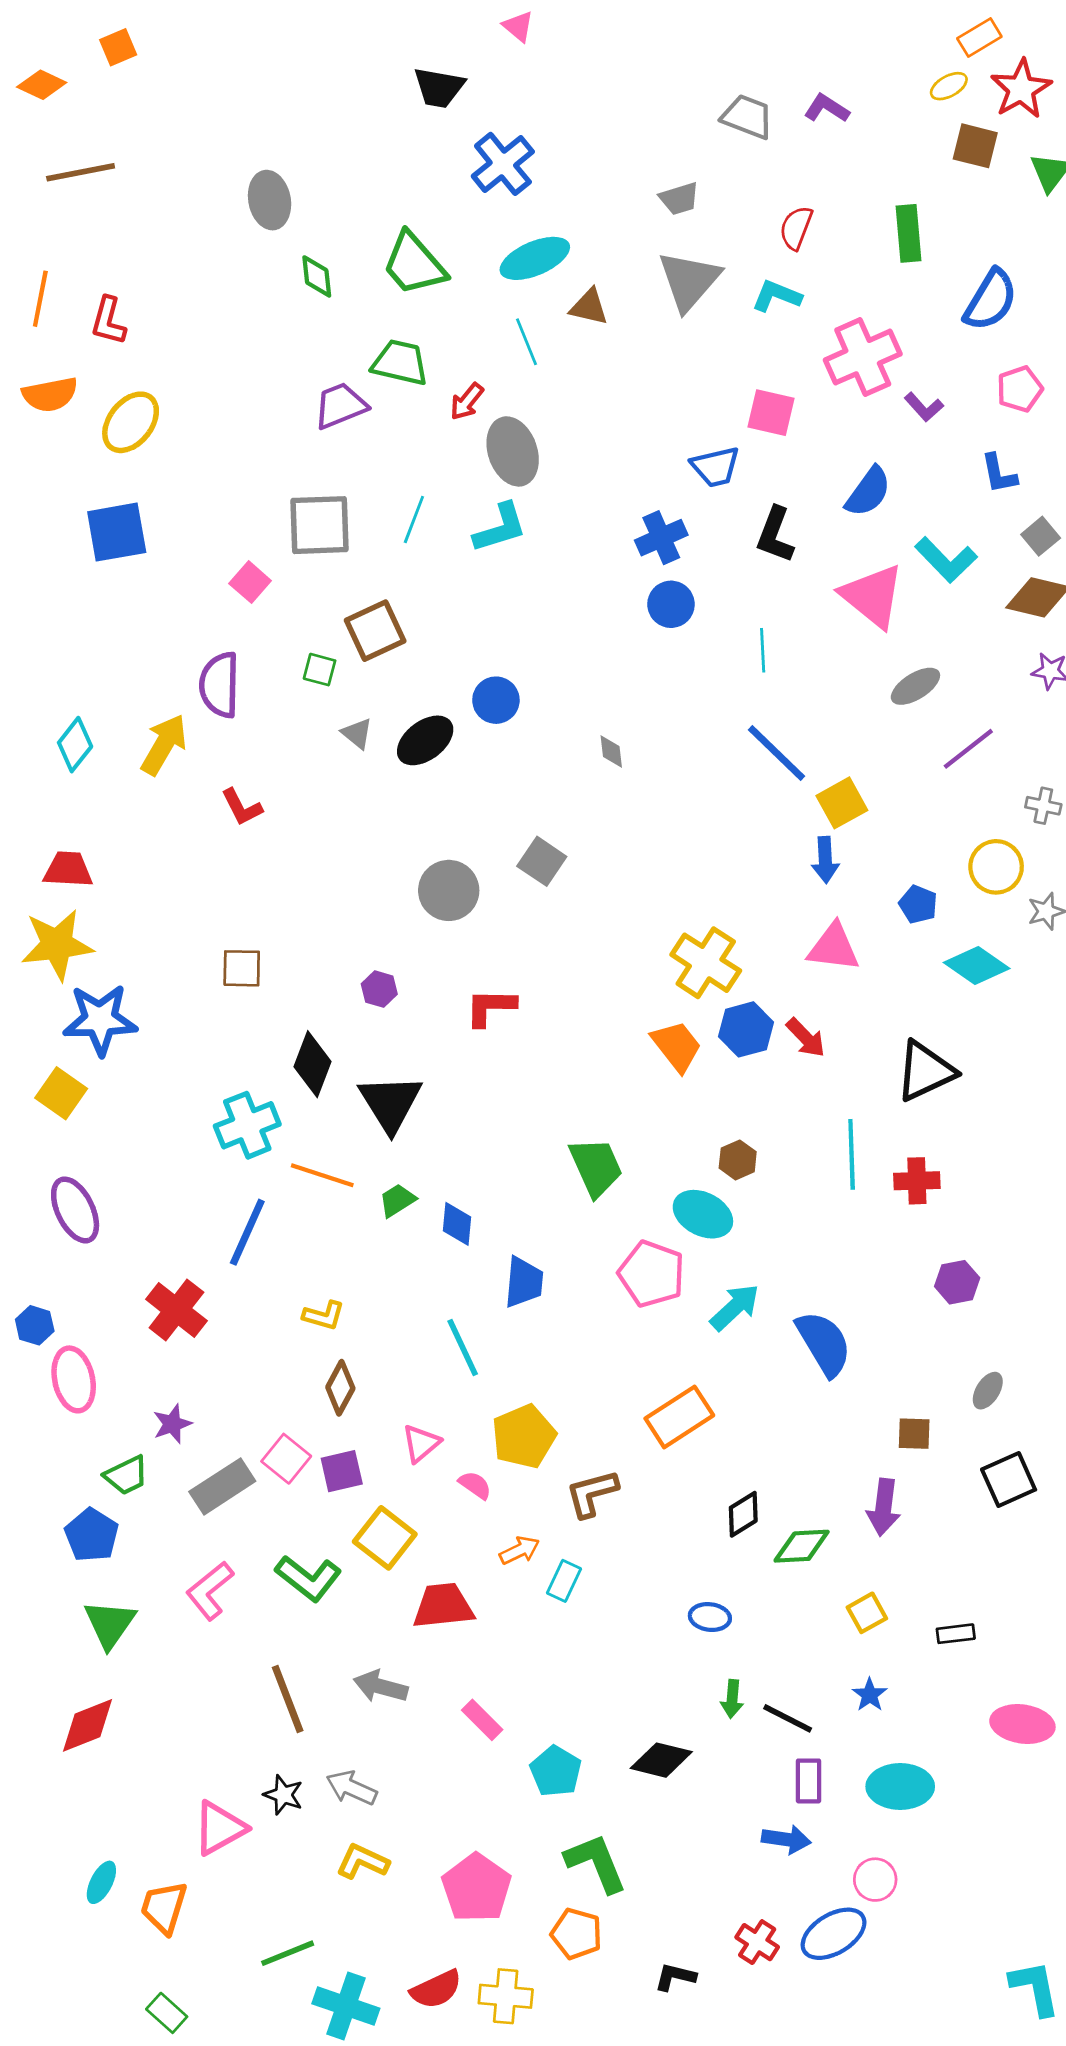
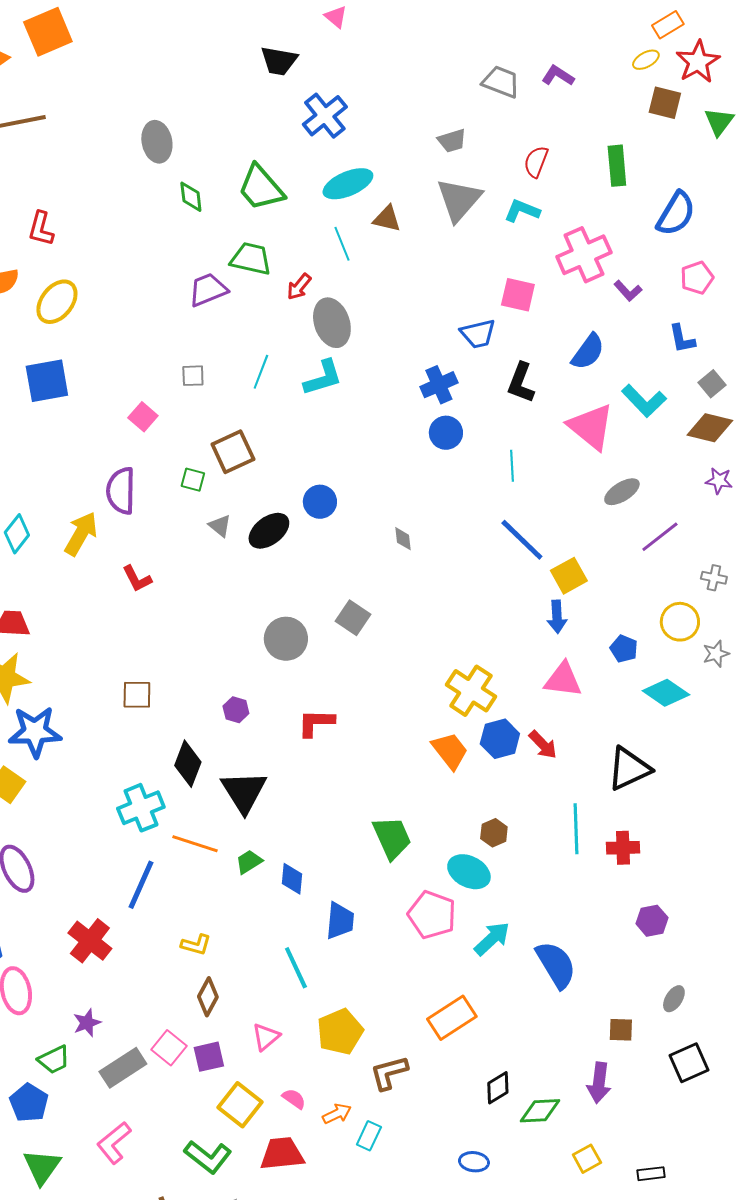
orange square: (118, 47) -> (48, 32), size x1.8
gray square: (320, 525) -> (193, 376), size x0.5
pink semicircle: (475, 1485) -> (294, 1099), moved
green L-shape: (308, 1578) -> (208, 1157), moved

